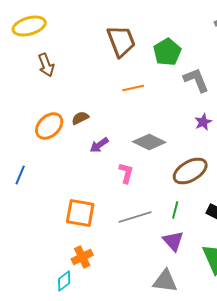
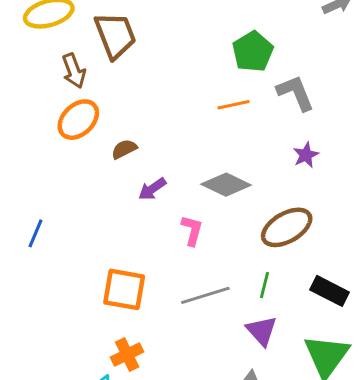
brown trapezoid: (121, 41) -> (115, 35), moved
orange line: (133, 88) -> (233, 105), moved
orange ellipse: (49, 126) -> (78, 120), moved

